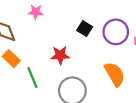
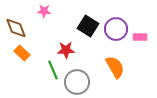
black square: (85, 29) -> (88, 26), size x1.5
green line: (32, 77) -> (53, 70), moved

